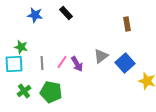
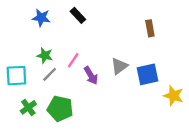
green star: (21, 47) -> (45, 55), moved
pink line: (62, 62) -> (73, 60), moved
gray line: (42, 63) -> (50, 74), turned 48
blue square: (125, 63) -> (148, 74), turned 30

